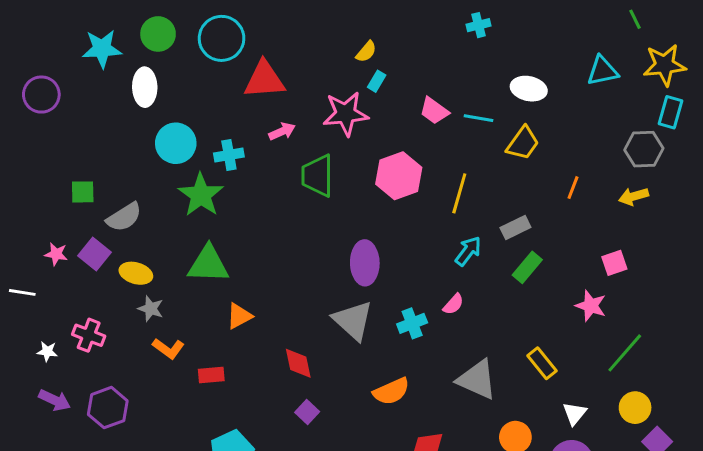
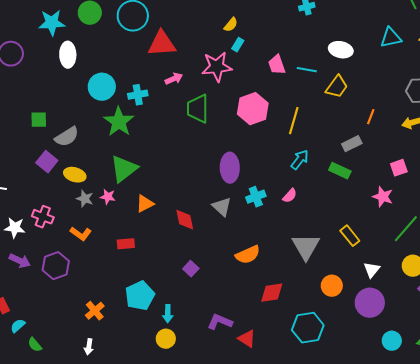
white ellipse: (145, 87) -> (68, 55), moved
pink trapezoid: (434, 111) -> (277, 65), turned 35
gray rectangle: (515, 227) -> (352, 144), moved
pink star: (56, 254) -> (108, 197), moved
green triangle: (208, 264) -> (124, 169), turned -40
green rectangle: (527, 267) -> (340, 171), turned 75
gray triangle: (353, 320) -> (222, 207), size x0.7
cyan cross: (412, 323) -> (256, 197), moved
orange L-shape: (168, 349) -> (81, 234), moved
white star: (47, 351) -> (15, 228), size x1.5
red diamond: (298, 363) -> (185, 220), moved
gray triangle: (477, 380) -> (306, 247), turned 36

